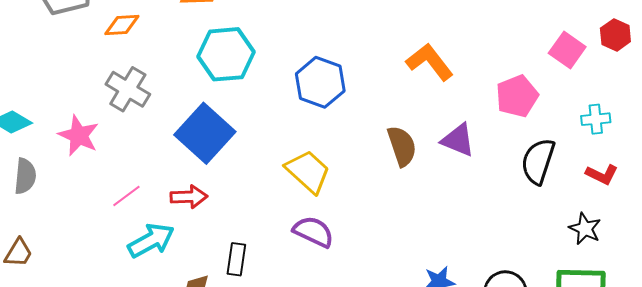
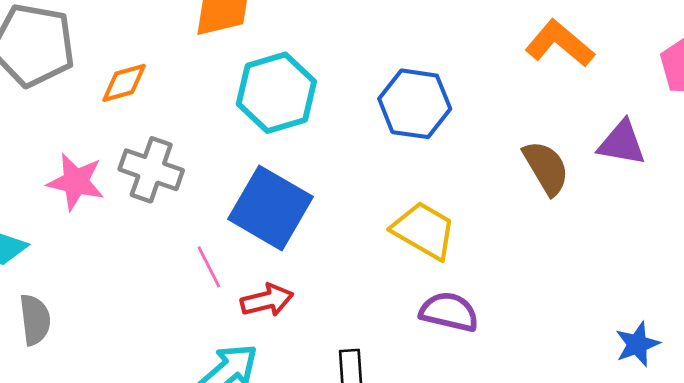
pink star: (79, 135) -> (76, 182), moved
pink line: (126, 196) -> (209, 267), moved, turned -68

